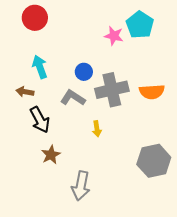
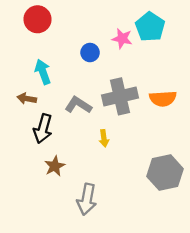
blue circle: (84, 72) -> (90, 53), moved
black arrow: (40, 120) -> (43, 129), turned 44

